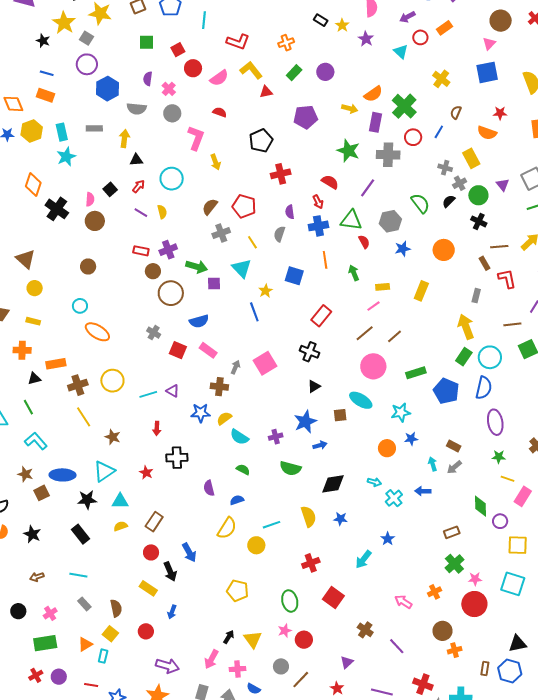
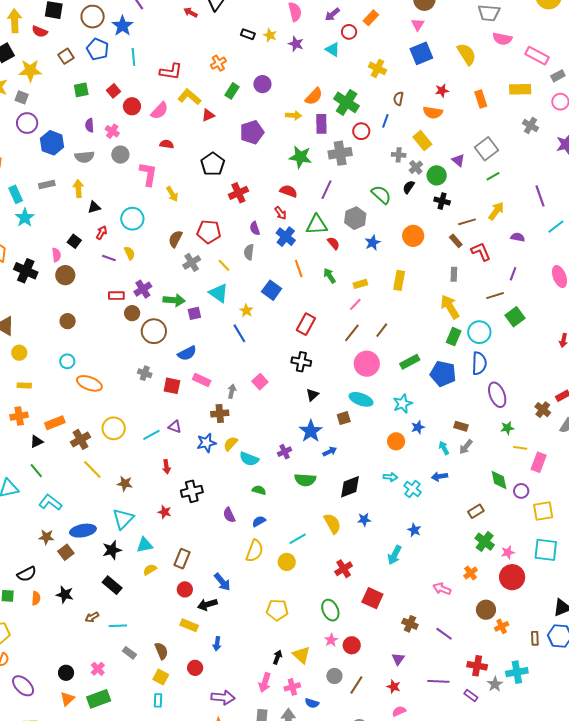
blue cross: (318, 226) -> (286, 237), turned -30
blue square: (294, 276) -> (272, 290), turned 30
pink square: (265, 363) -> (260, 382), size x0.7
black arrow: (170, 572) -> (207, 604), turned 108
brown arrow: (37, 577) -> (92, 617), moved
orange triangle: (85, 644) -> (67, 699), moved

